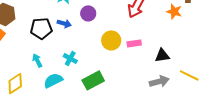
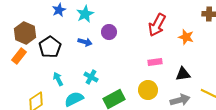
orange star: (174, 11) -> (186, 37), moved
black pentagon: (41, 28) -> (50, 47), moved, turned -30
yellow circle: (111, 40) -> (148, 90), moved

